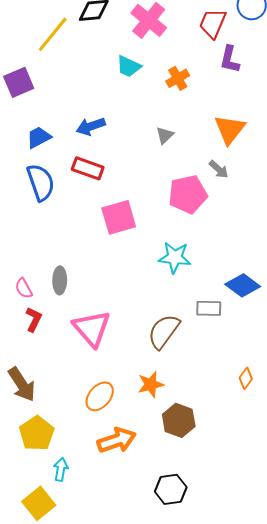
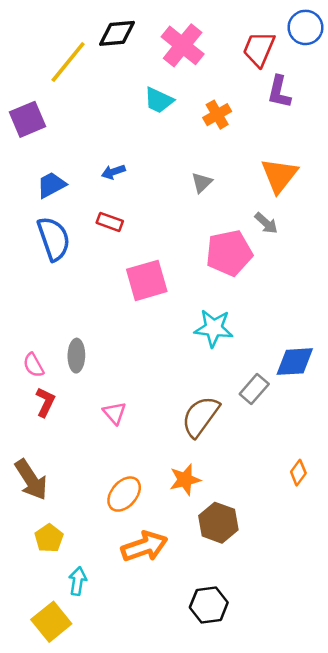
blue arrow: (91, 126) -> (113, 172), size x0.7
red rectangle: (88, 168) -> (110, 222), size x0.7
blue diamond: (243, 285) -> (295, 362), turned -40
gray rectangle: (209, 308) -> (254, 389), turned -50
pink triangle: (92, 328) -> (115, 413), size x0.5
yellow pentagon: (37, 433) -> (49, 538), size x0.7

